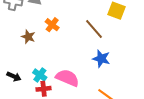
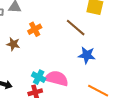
orange cross: (52, 25) -> (35, 29), turned 32
cyan cross: (40, 75) -> (39, 77), moved

